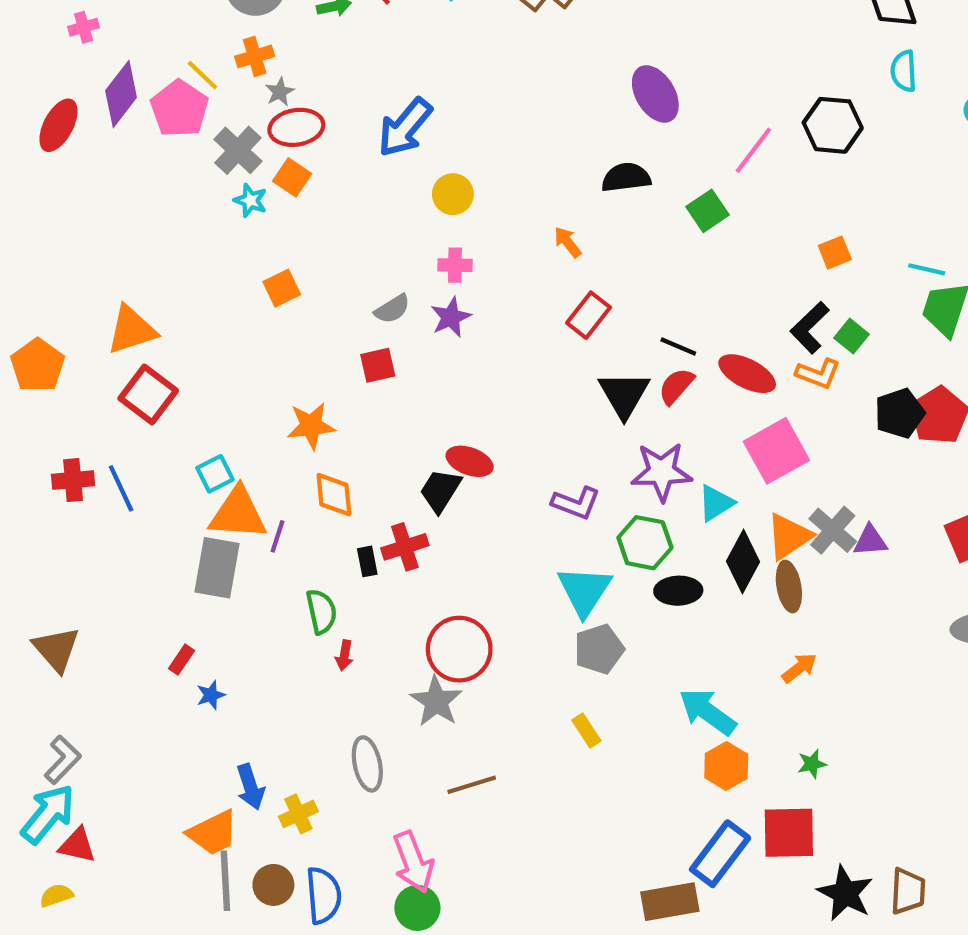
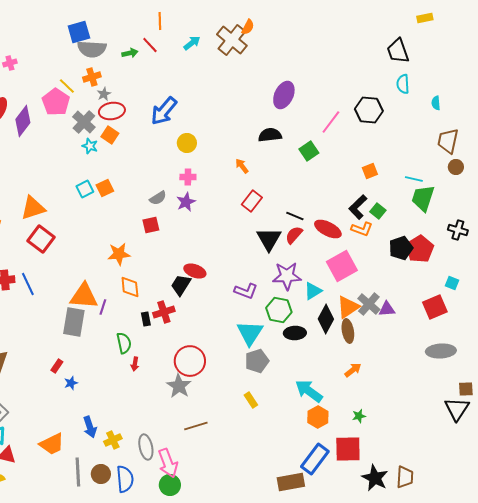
purple diamond: (121, 94) -> (23, 121), moved
purple ellipse: (655, 94) -> (284, 95), turned 56
cyan square: (215, 474) -> (85, 189), moved
gray ellipse: (367, 764) -> (146, 447), moved
orange trapezoid: (213, 833) -> (52, 444), moved

